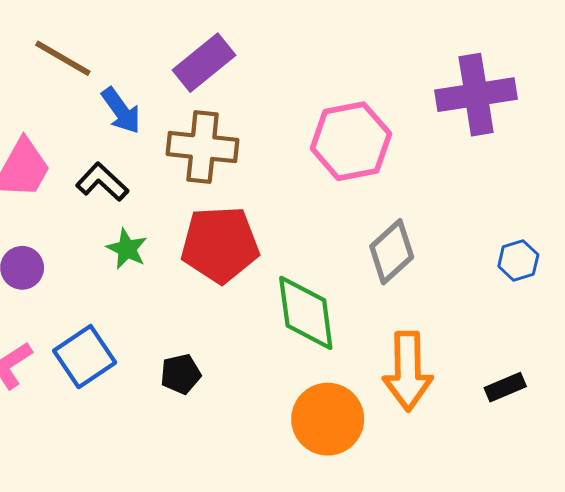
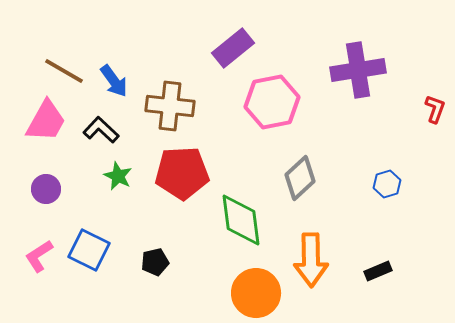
brown line: (63, 58) -> (64, 71), moved
purple rectangle: (204, 63) -> (233, 48), moved
blue square: (85, 357) -> (89, 250), turned -30

